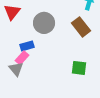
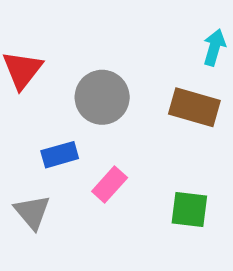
brown rectangle: (81, 27) -> (194, 107), turned -36
pink rectangle: (22, 58) -> (110, 185), moved

